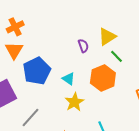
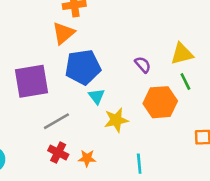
purple semicircle: (83, 46) -> (143, 65), moved, turned -40
cyan triangle: (69, 79) -> (96, 96), moved

